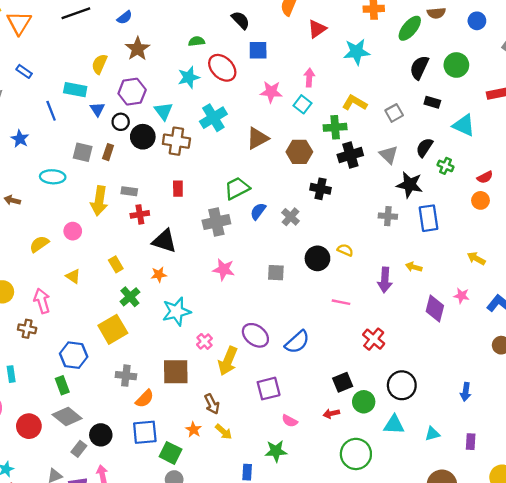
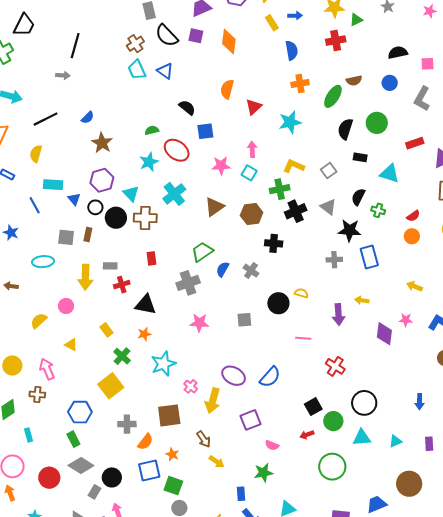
yellow semicircle: (99, 64) -> (36, 154), moved
orange star: (193, 430) -> (172, 454), moved

